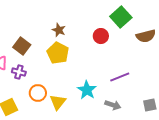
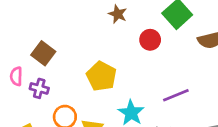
brown star: (59, 30) -> (118, 14), moved
yellow pentagon: (58, 53) -> (101, 76), moved

